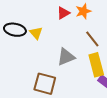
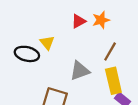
black ellipse: (15, 30) -> (27, 54), moved
brown line: (92, 39) -> (110, 52), turned 66

